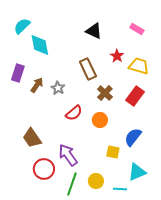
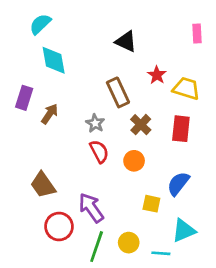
cyan semicircle: (22, 26) -> (40, 24), moved
pink rectangle: (137, 29) -> (197, 33), moved, turned 56
gray star: (58, 88) -> (95, 123), moved
red rectangle: (135, 96) -> (181, 129), turned -30
red semicircle: (74, 113) -> (99, 151), turned -78

